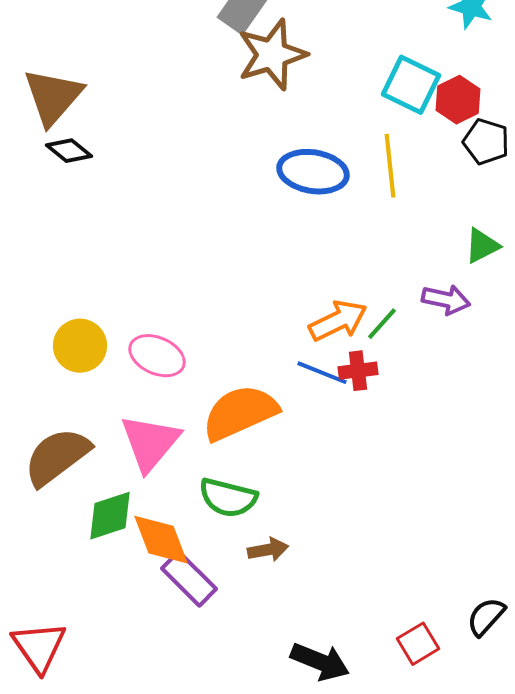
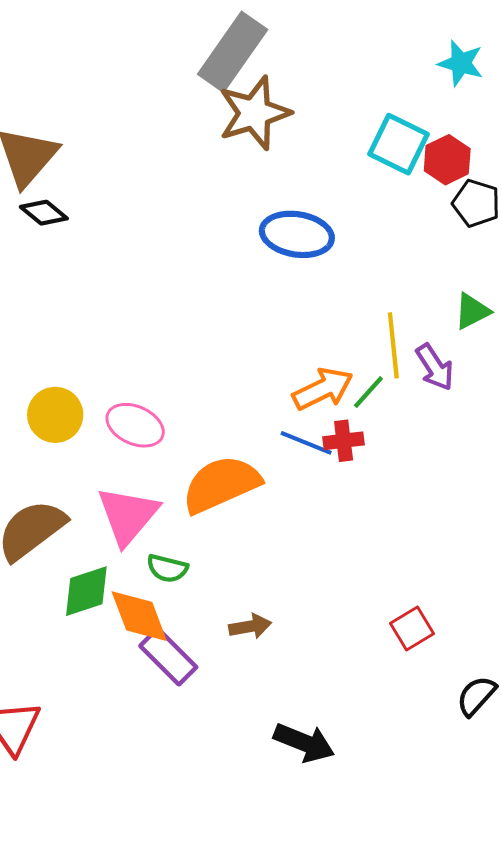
yellow line: (390, 166) -> (393, 345), moved
purple arrow: (446, 300) -> (435, 367), turned 45
green semicircle: (228, 498) -> (167, 568), moved, size x0.7
red square: (418, 644) -> (412, 628), moved

